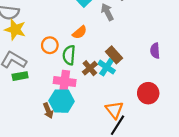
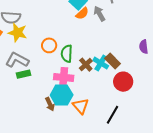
orange semicircle: (80, 32) -> (82, 13), moved
brown rectangle: (114, 55) -> (113, 61), moved
red circle: (148, 93) -> (123, 82), moved
orange triangle: (114, 110) -> (81, 106), moved

